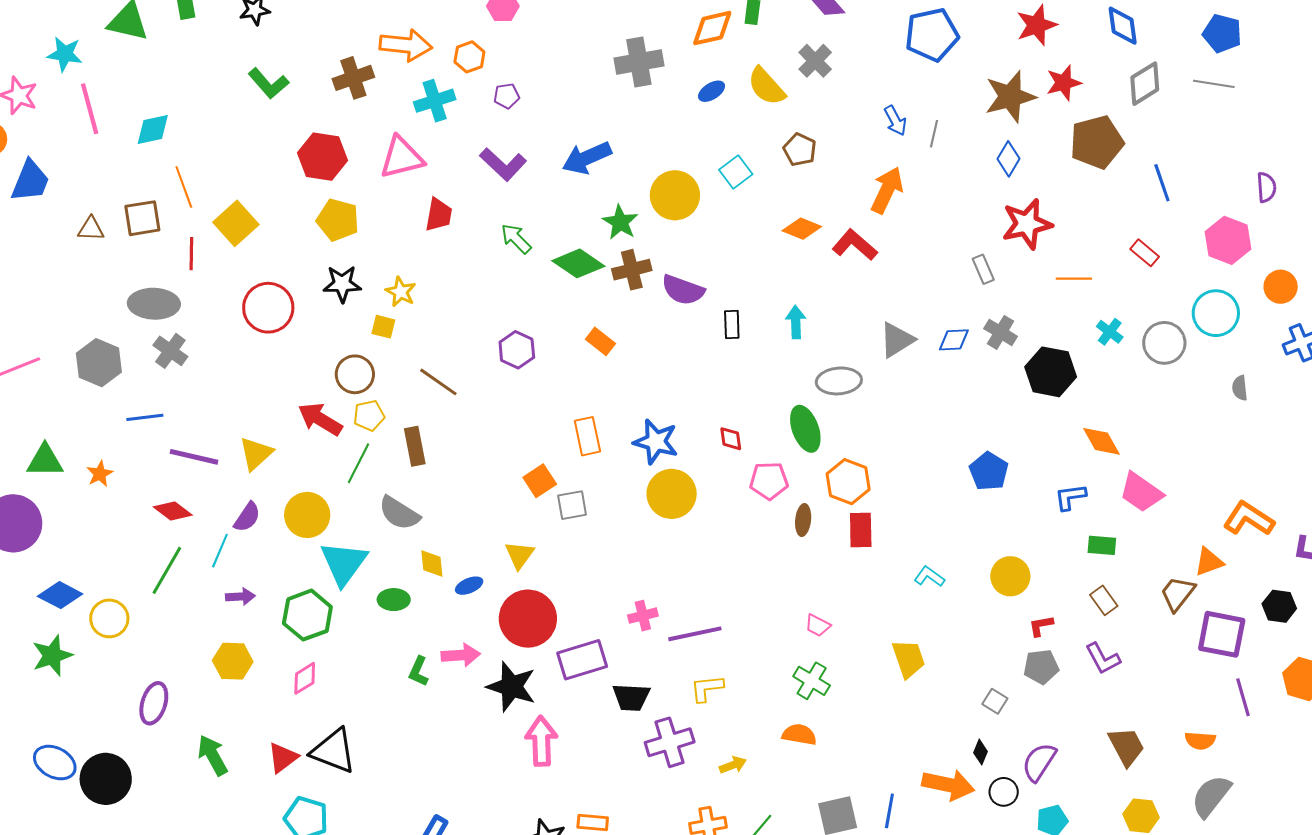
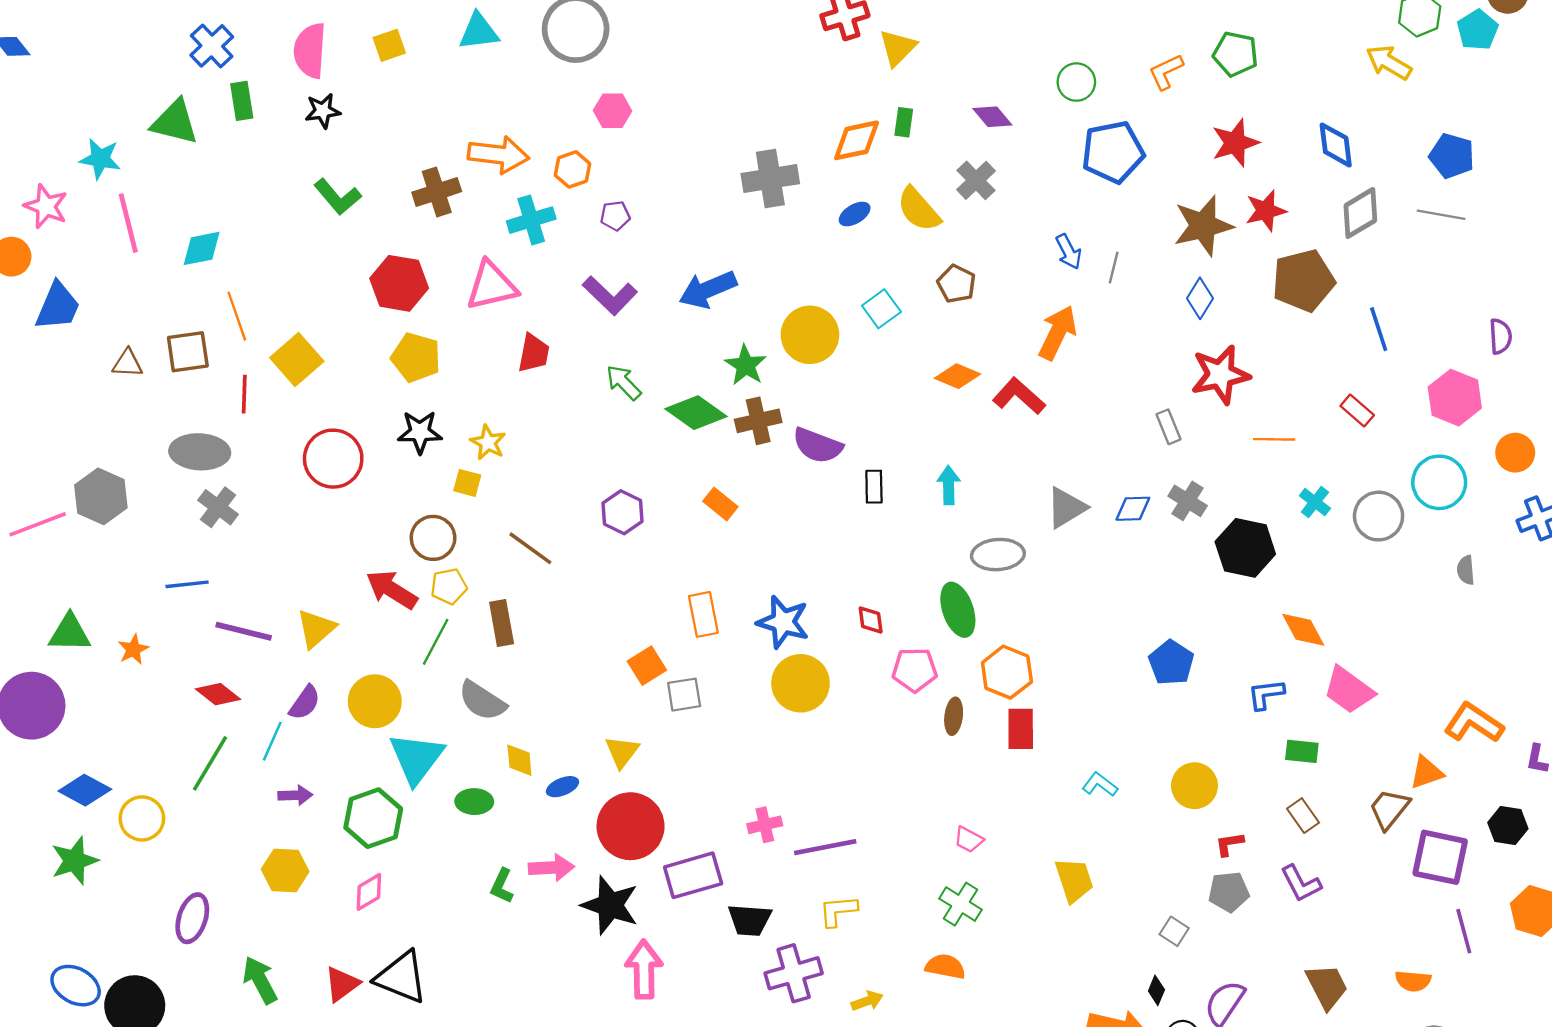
gray hexagon: (99, 363) -> (101, 496), moved

